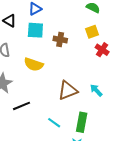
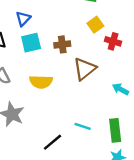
brown triangle: (68, 90) -> (85, 69), moved
black line: (21, 106) -> (53, 142), moved
cyan line: (54, 123) -> (83, 126), moved

